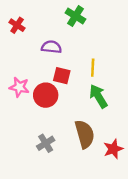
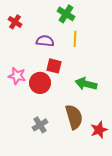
yellow line: (93, 68) -> (75, 39), moved
green arrow: (98, 96) -> (86, 84), turned -45

